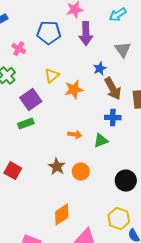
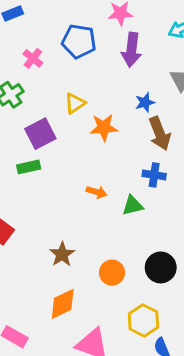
brown star: (57, 167) -> (62, 254), moved
orange circle: (81, 172) -> (112, 273), moved

